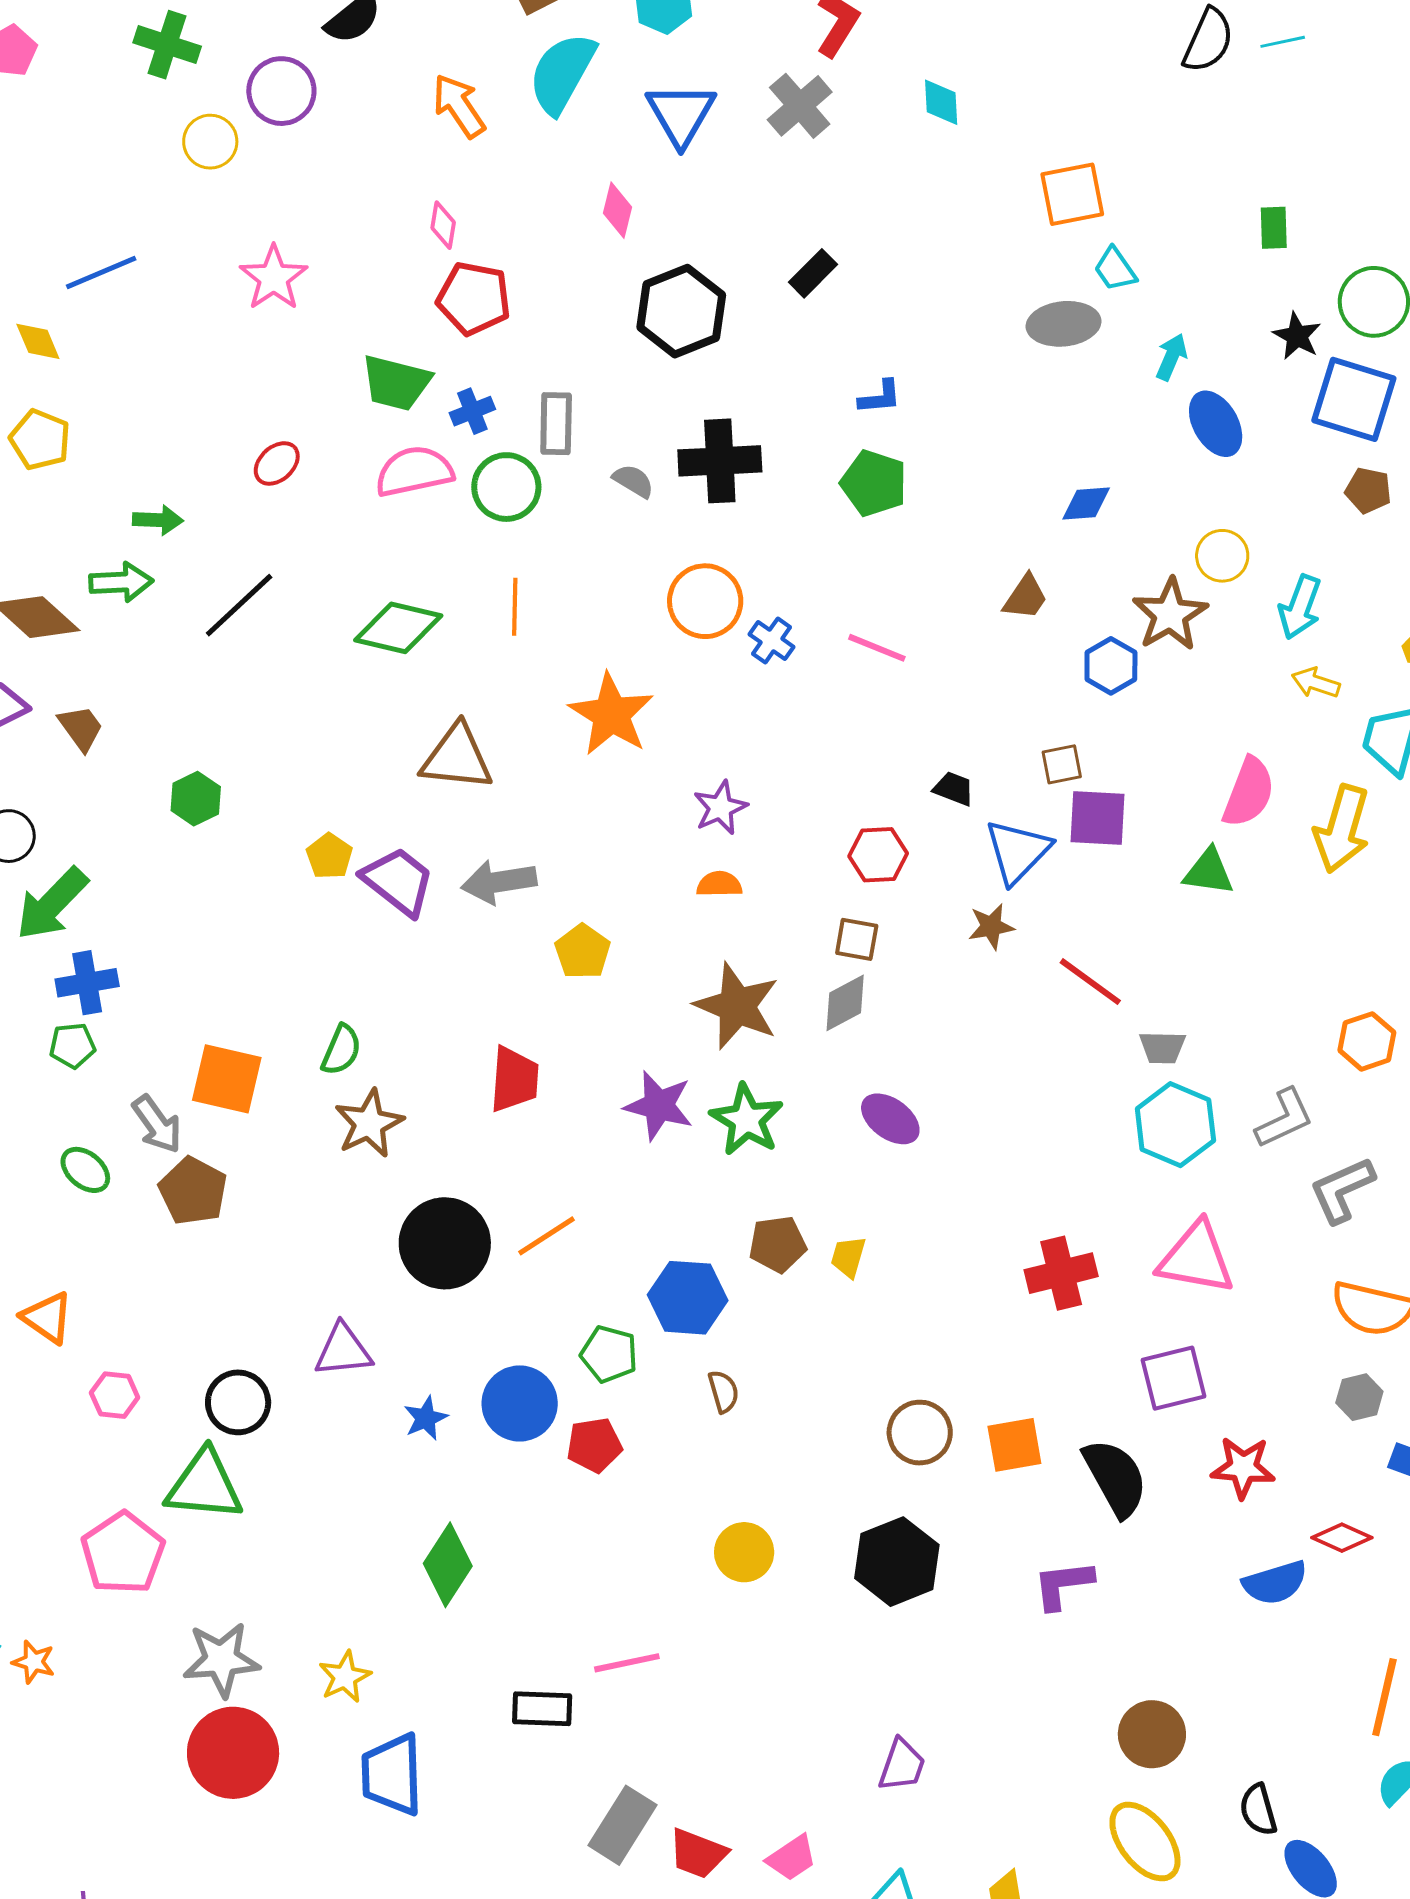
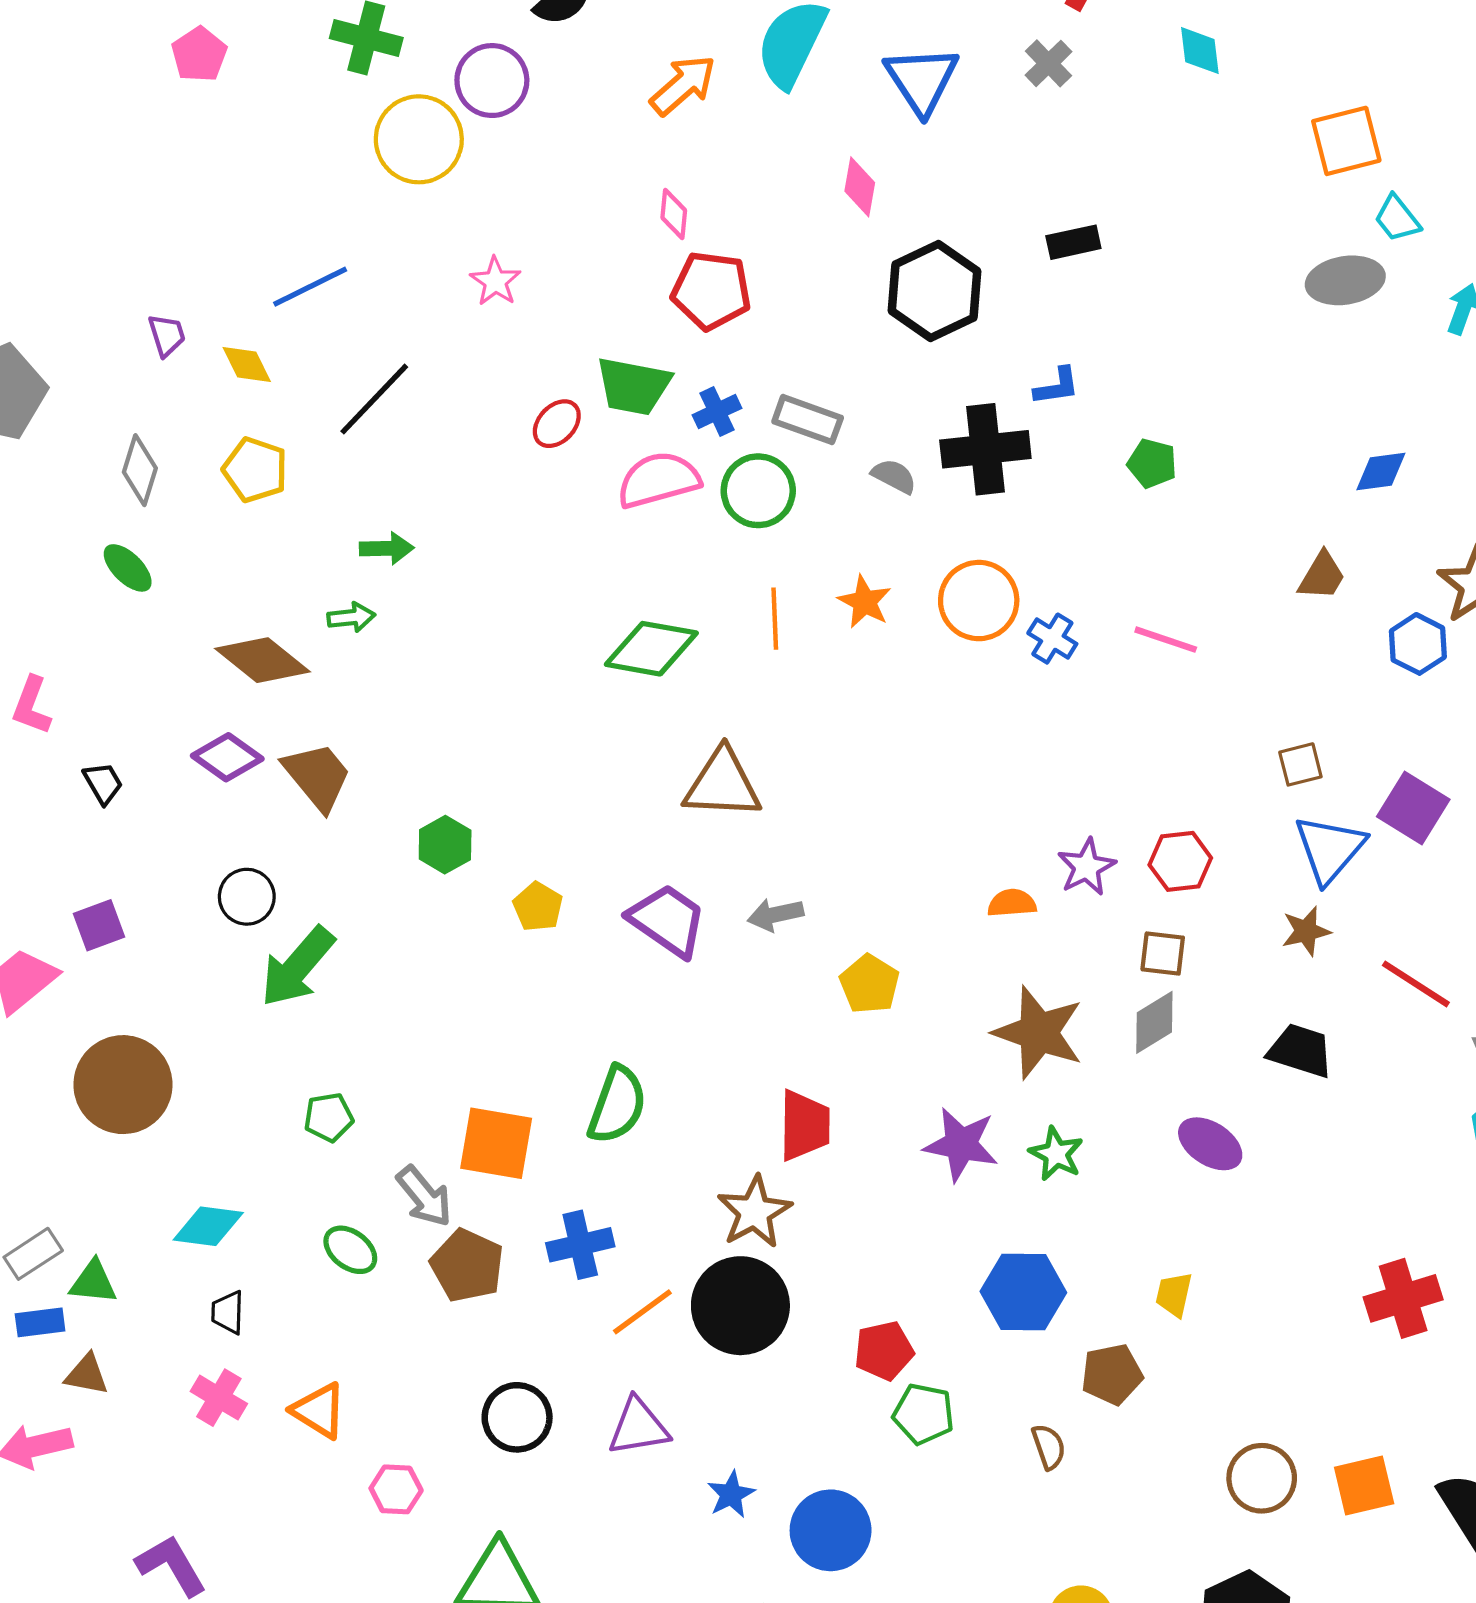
orange arrow: (459, 106) -> (683, 85), turned 86
gray cross: (800, 106) -> (1049, 63), size x0.7
yellow circle: (210, 142) -> (419, 139), size x1.5
black rectangle: (813, 273) -> (1073, 242), turned 36
pink star: (274, 278) -> (495, 281), size x0.7
blue L-shape: (880, 397) -> (1057, 386), moved
gray rectangle: (556, 424) -> (808, 420), turned -68
red ellipse: (277, 463) -> (557, 424), moved
green pentagon: (874, 483) -> (1152, 463), size x0.7
green arrow: (121, 582) -> (351, 617), size x0.7
black line: (239, 605) -> (374, 399), moved
orange star: (611, 714) -> (865, 602), moved, size x0.6
brown trapezoid: (81, 728) -> (317, 776), size x1.4
brown square: (1062, 764) -> (1300, 764), moved
black trapezoid: (954, 789) -> (1301, 1051), moved, size x1.5
purple star: (720, 808) -> (1087, 867), moved
purple square: (1098, 818) -> (1413, 808), turned 32
yellow pentagon: (329, 856) -> (538, 907), moved
gray arrow: (499, 882) -> (775, 915), size x0.7
blue cross: (87, 983) -> (580, 1245), moved
green semicircle: (341, 1050) -> (617, 1105), size x1.4
green star: (747, 1120) -> (1056, 1154), size x0.7
brown star: (369, 1123) -> (754, 1212), moved
orange line: (547, 1236) -> (642, 1312), moved
brown pentagon: (778, 1244) -> (1112, 1374), moved
blue hexagon: (688, 1298) -> (1023, 1292), moved
black circle: (238, 1402) -> (517, 1417), moved
blue circle: (520, 1403) -> (831, 1530), moved
red pentagon: (594, 1445) -> (884, 1351), moved

